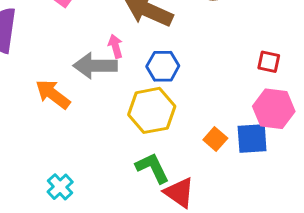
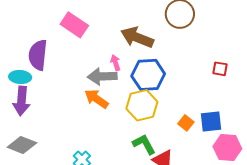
blue hexagon: (163, 66) -> (148, 75), size x1.5
orange arrow: (53, 94) -> (96, 99), moved
pink hexagon: (274, 109) -> (227, 148), moved

